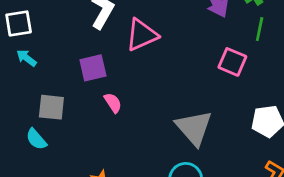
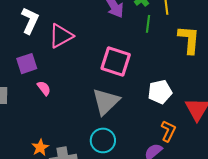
pink square: (232, 62) -> (116, 61), moved, size x1.4
gray triangle: (194, 128) -> (106, 102), turned 32

